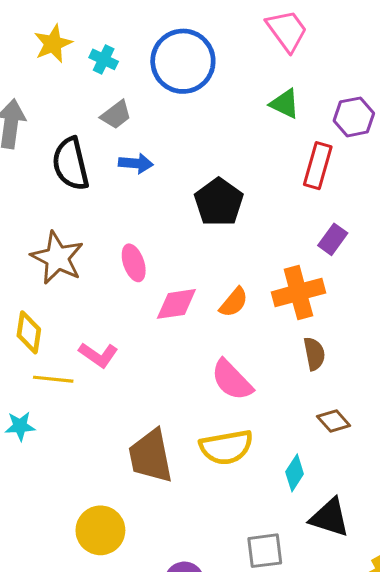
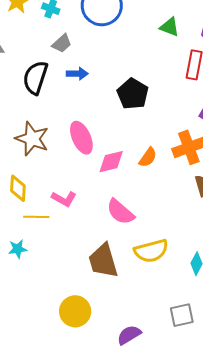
black semicircle: (71, 164) -> (35, 78), turned 36
pink ellipse: (134, 263) -> (81, 138), size x1.4
pink semicircle: (232, 380) -> (120, 212), moved

